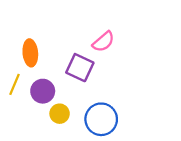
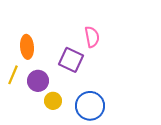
pink semicircle: (103, 42) -> (92, 37), turned -60

